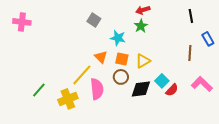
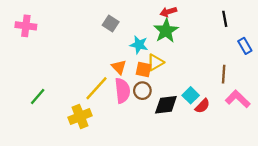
green star: (141, 26) -> (166, 31), size x1.5
brown line: (190, 53) -> (224, 74), moved
yellow triangle: (143, 61) -> (155, 62), moved
pink semicircle: (97, 89) -> (122, 91), moved
green line: (39, 90) -> (38, 97), moved

